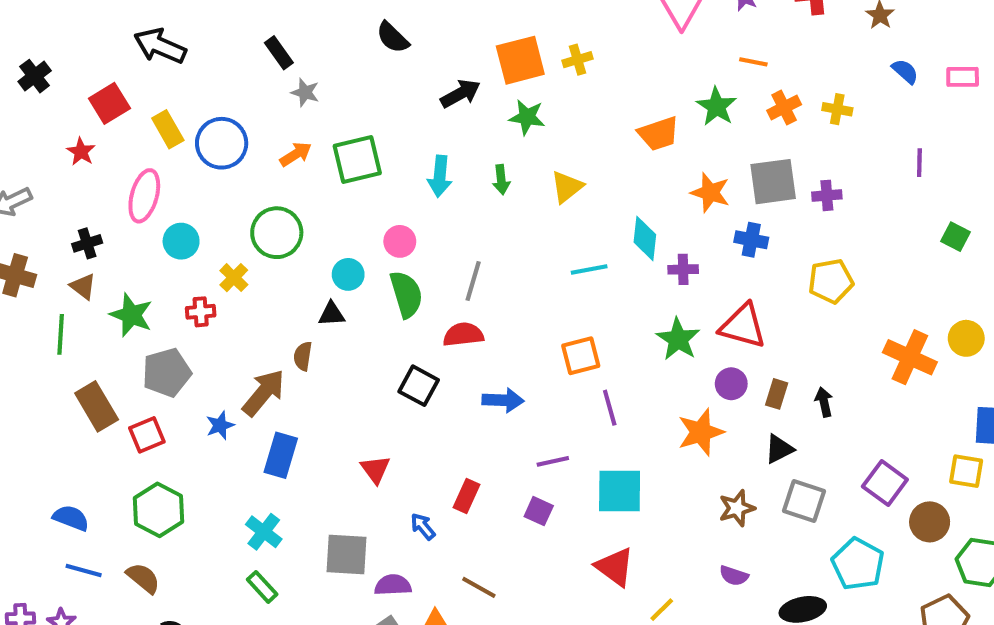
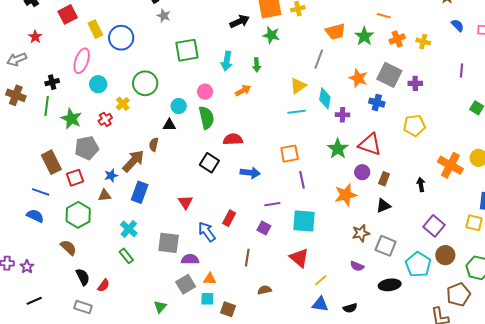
orange trapezoid: (659, 134) -> (335, 32), moved
red star: (81, 152) -> (35, 37), moved
orange arrow: (296, 154) -> (243, 90), moved
gray square: (773, 182) -> (389, 75), turned 30
yellow triangle: (567, 187) -> (298, 86), moved
gray line: (473, 281) -> (319, 59), moved
brown triangle: (83, 286) -> (105, 195), moved, turned -48
red cross: (201, 312) -> (105, 119), turned -32
green line: (61, 334) -> (47, 106), moved
black arrow: (824, 402) -> (421, 185), moved
gray square: (804, 501) -> (386, 246), moved
brown circle: (930, 522) -> (445, 255), moved
blue arrow: (423, 526) -> (207, 232), size x1.5
blue line: (84, 571) -> (41, 192), moved
brown line: (479, 587) -> (247, 258), moved, turned 66

